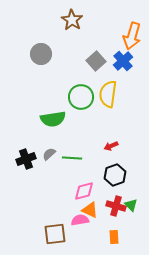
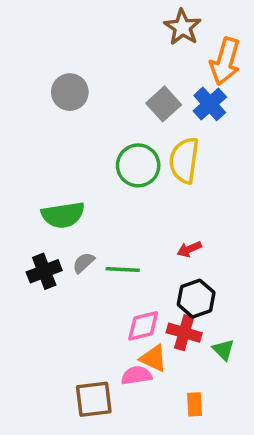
brown star: (72, 20) -> (182, 27), moved
green semicircle: (53, 119) -> (63, 215), moved
red cross: (116, 206) -> (184, 333), moved

